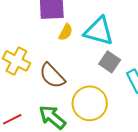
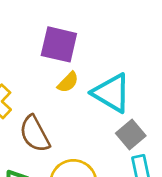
gray square: (110, 62) -> (131, 135), moved

